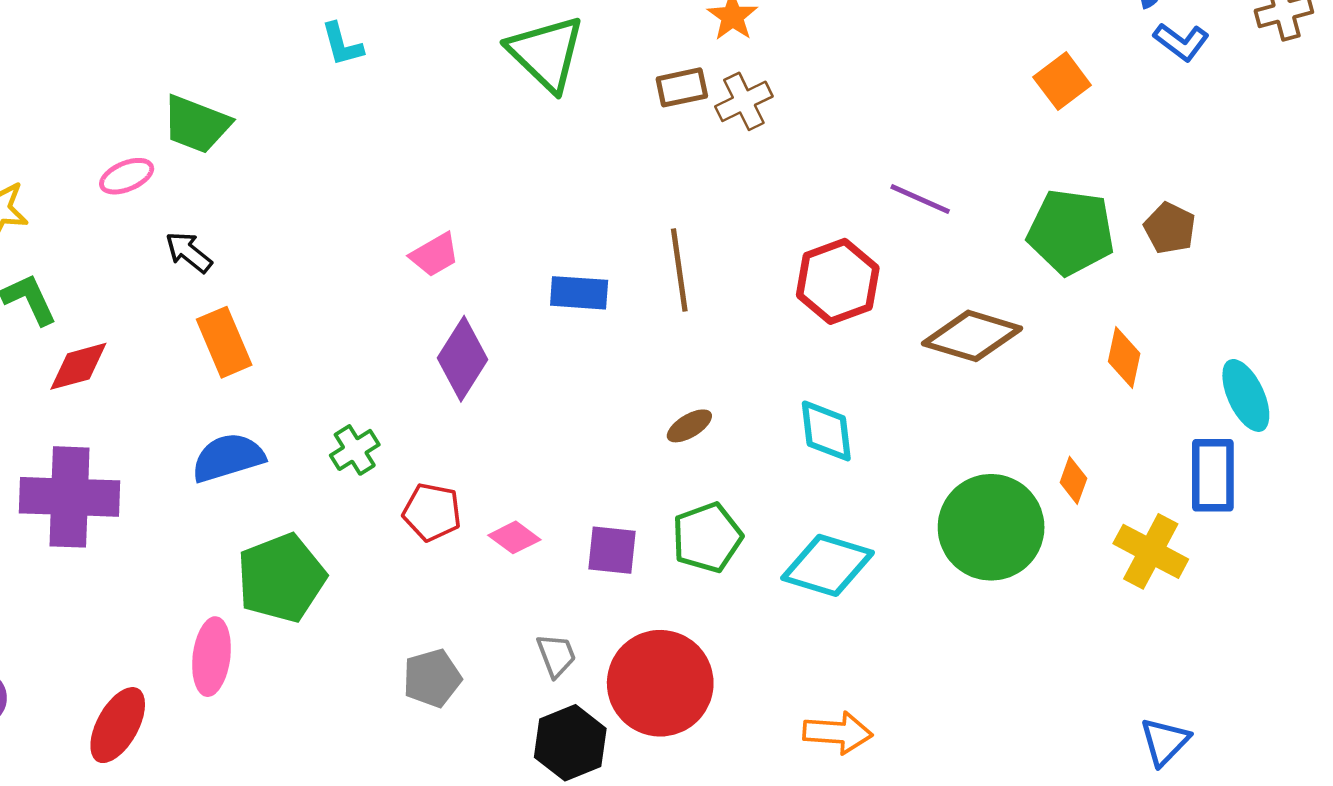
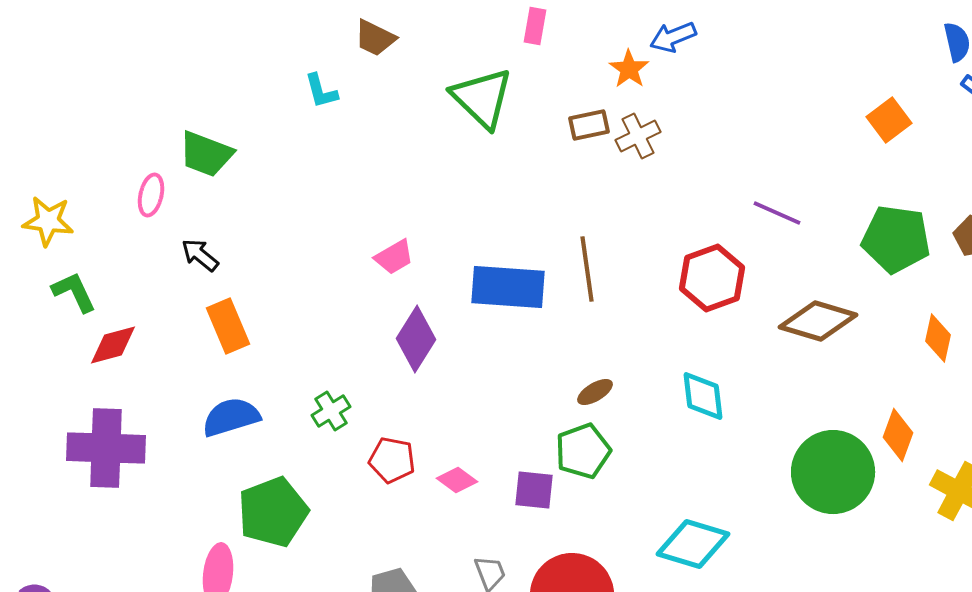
pink ellipse: (127, 176) -> (151, 195), turned -54
blue rectangle: (579, 293) -> (508, 287), size x1.6
orange diamond: (1073, 480) -> (898, 435), size x1.4
green pentagon: (707, 537) -> (583, 451), moved
cyan diamond: (828, 565) -> (693, 544), moved

